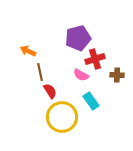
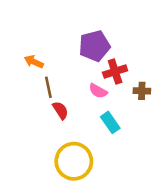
yellow circle: (62, 117) -> (74, 161), moved

